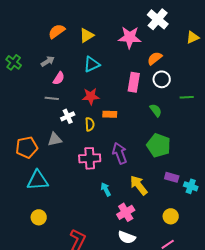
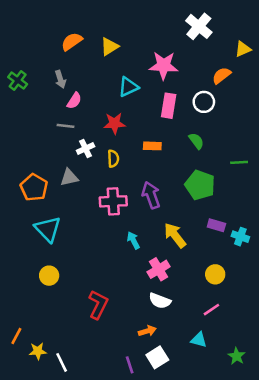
pink star: (130, 37) -> (164, 65), moved
orange semicircle: (155, 58) -> (221, 75), moved
gray arrow: (48, 61) -> (60, 79), turned 104
cyan triangle: (92, 64) -> (128, 87), moved
green line: (187, 97) -> (239, 162), moved
orange rectangle: (110, 114) -> (152, 146), moved
orange pentagon: (27, 147) -> (34, 187), turned -30
cyan triangle: (38, 180) -> (48, 229), turned 50

